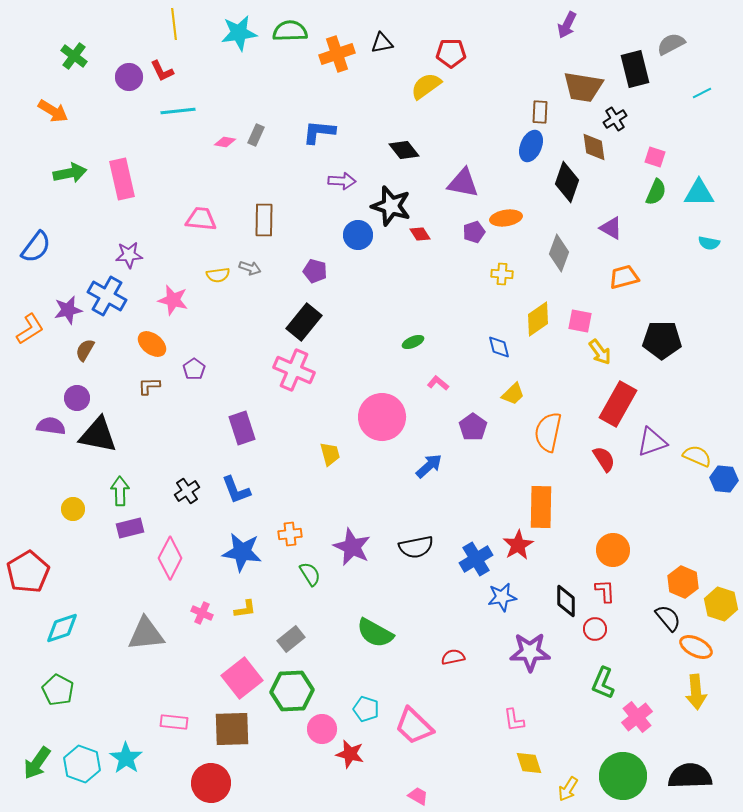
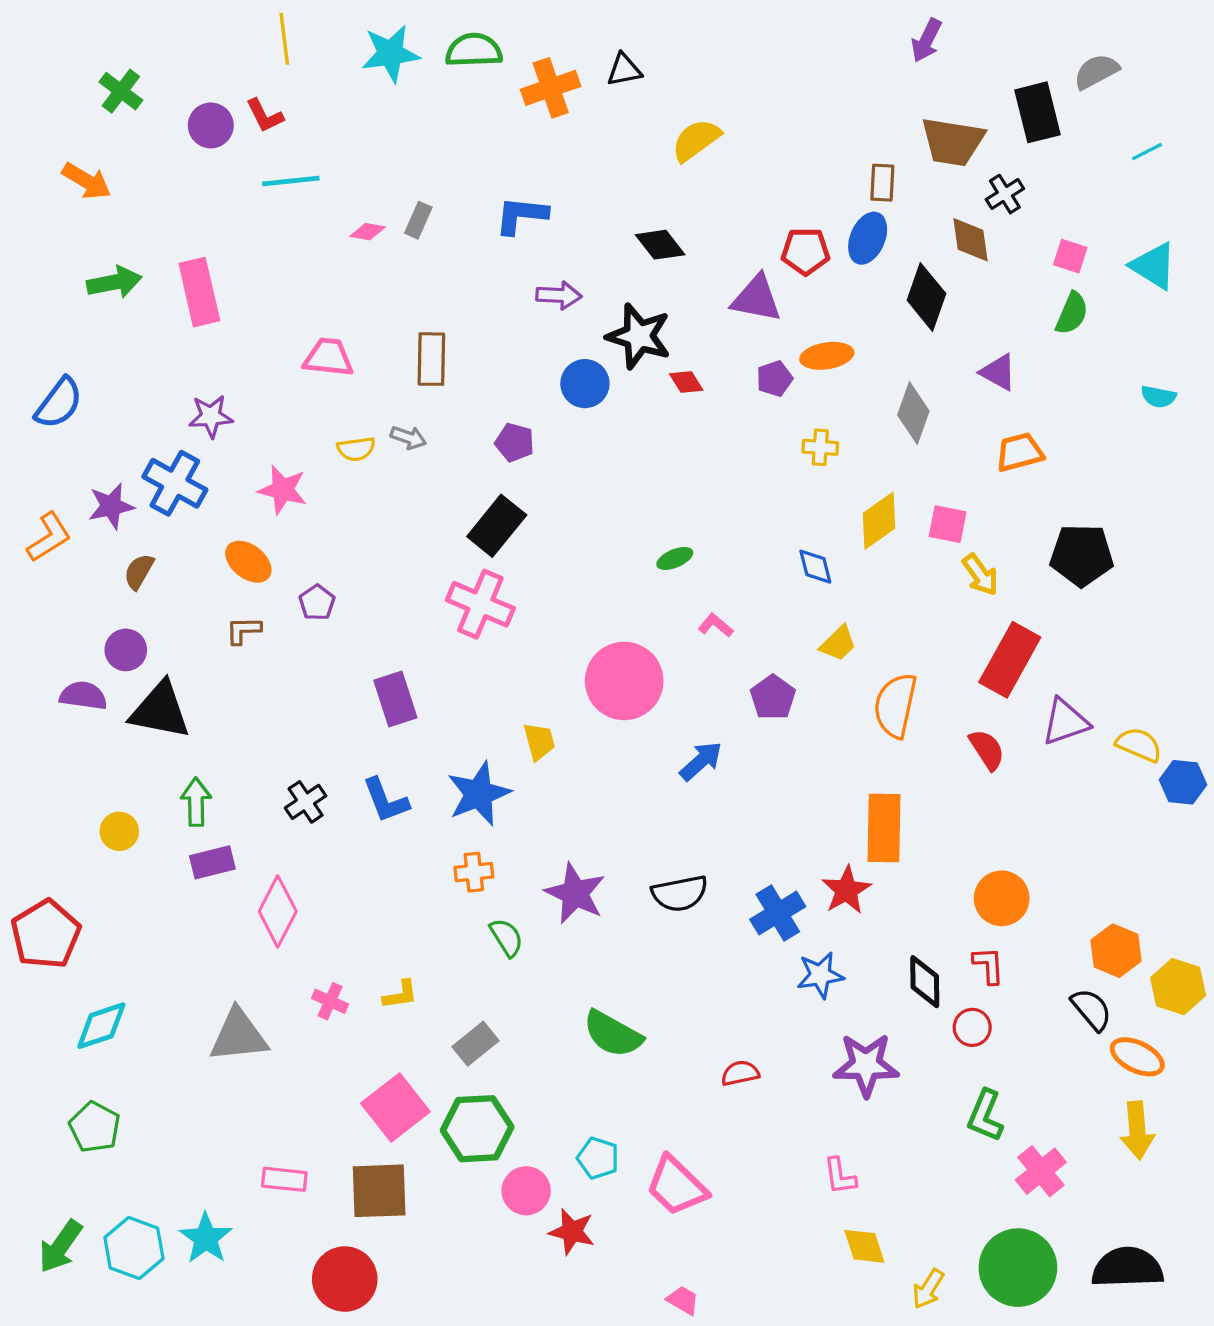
red pentagon: (451, 53) -> (806, 251), moved
cyan triangle: (699, 193) -> (1154, 266), moved, turned 32
blue star: (242, 552) -> (479, 794), moved, turned -30

